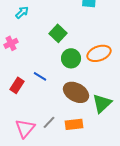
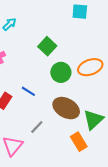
gray line: (49, 122) -> (37, 127), moved
orange rectangle: (74, 124) -> (79, 142), moved, turned 66

